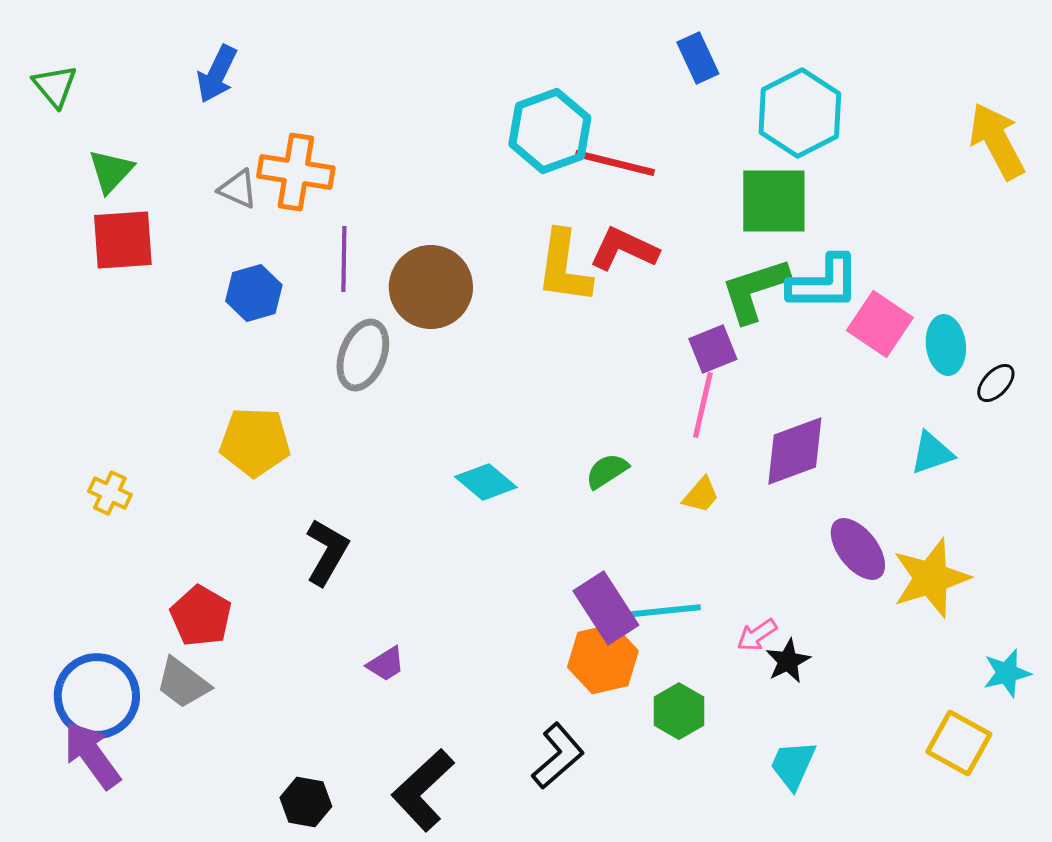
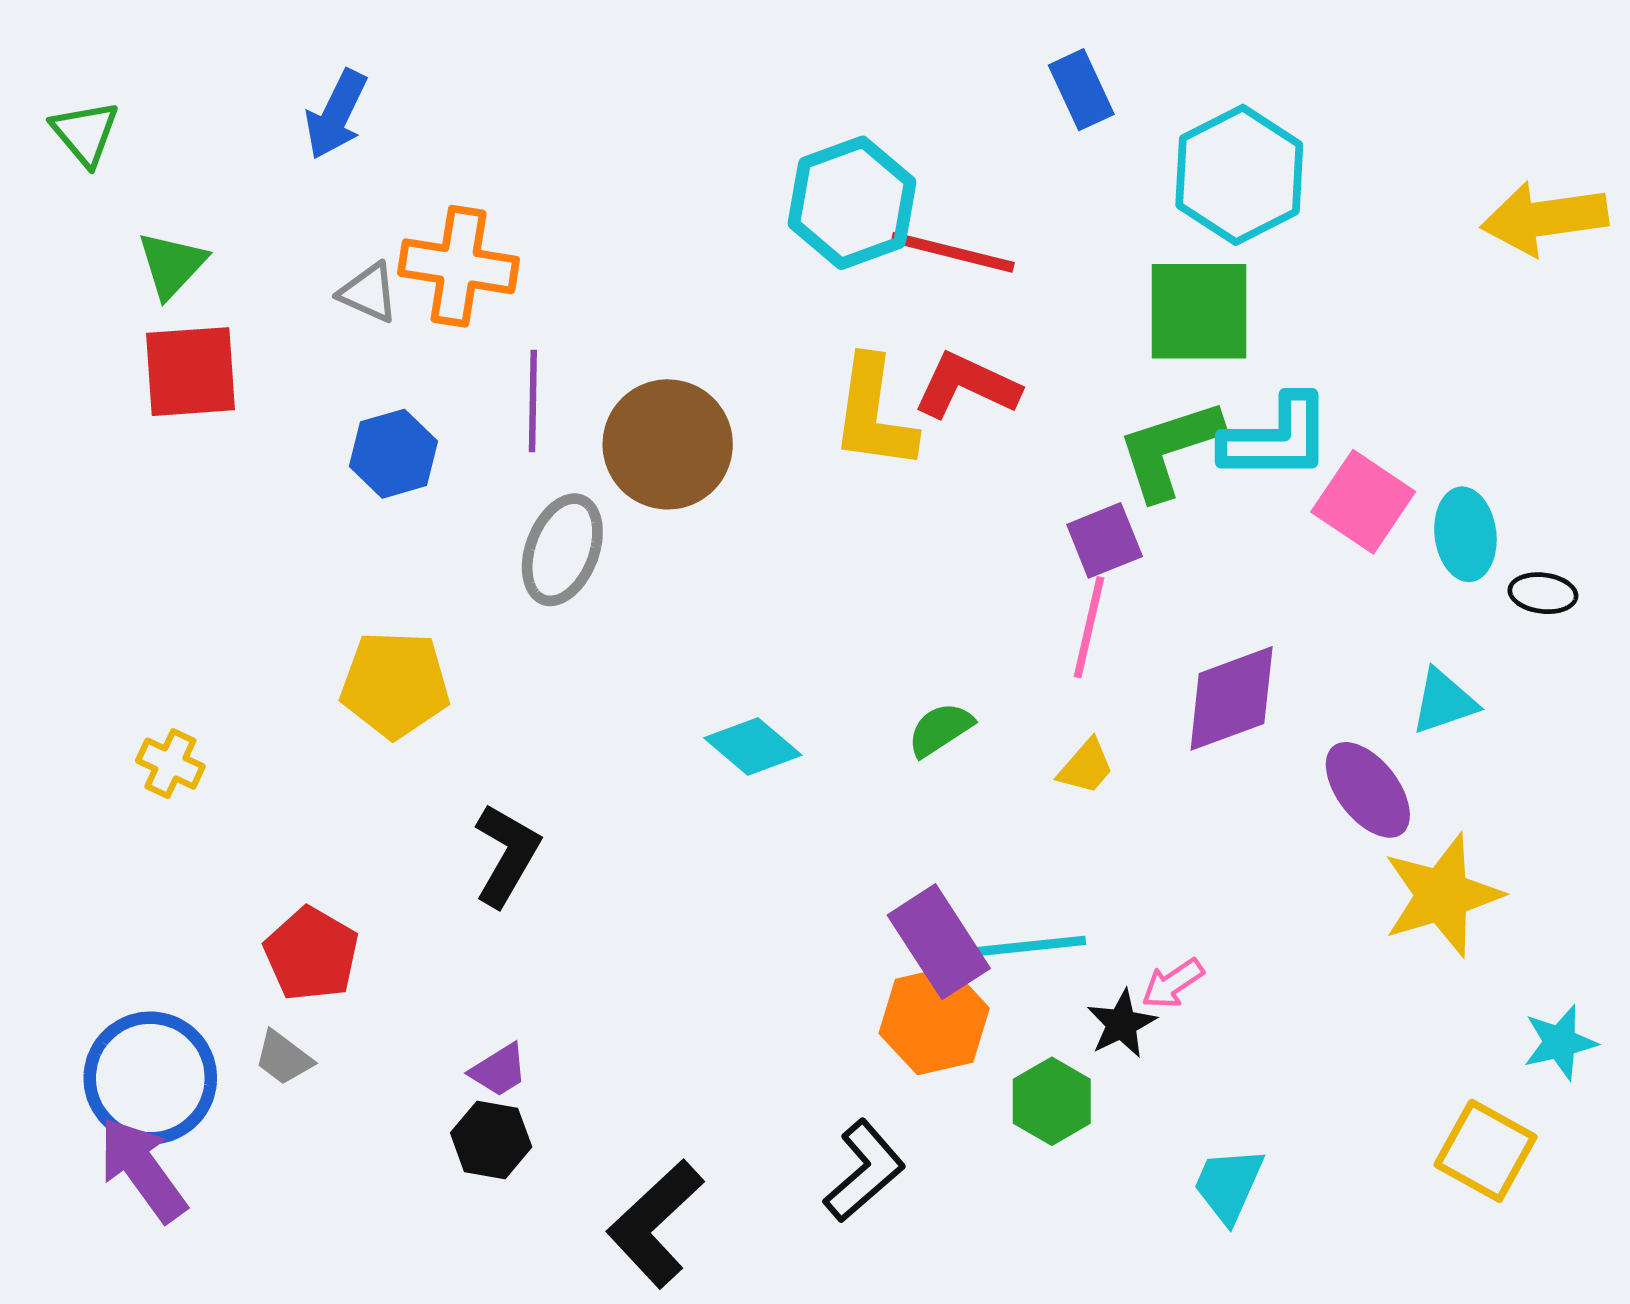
yellow arrow: (997, 141) -> (1544, 218), turned -70
black ellipse: (996, 383) -> (1543, 593), turned 54
purple ellipse: (858, 549) -> (1368, 790), moved
black star: (788, 661) -> (1122, 1024), moved
purple trapezoid: (386, 664) -> (499, 1070), moved
gray trapezoid: (183, 683) -> (283, 1058), size x0.7
black hexagon: (306, 802) -> (491, 1140), moved

